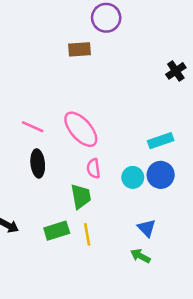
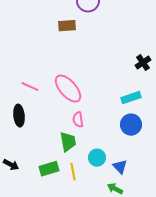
black cross: (176, 71) -> (143, 63), moved
black ellipse: (38, 163) -> (19, 116), moved
cyan circle: (133, 177) -> (97, 158), moved

